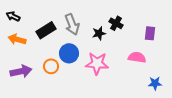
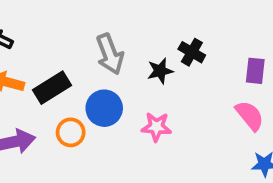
black rectangle: (46, 30) -> (52, 88), moved
pink semicircle: (137, 57) -> (250, 116), moved, turned 42
pink star: (97, 63) -> (156, 127), size x0.7

